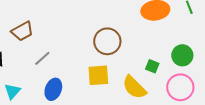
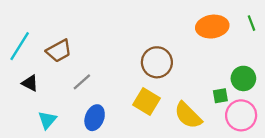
green square: (152, 66) -> (220, 96), moved, turned -32
yellow square: (98, 75) -> (147, 102), turned 35

